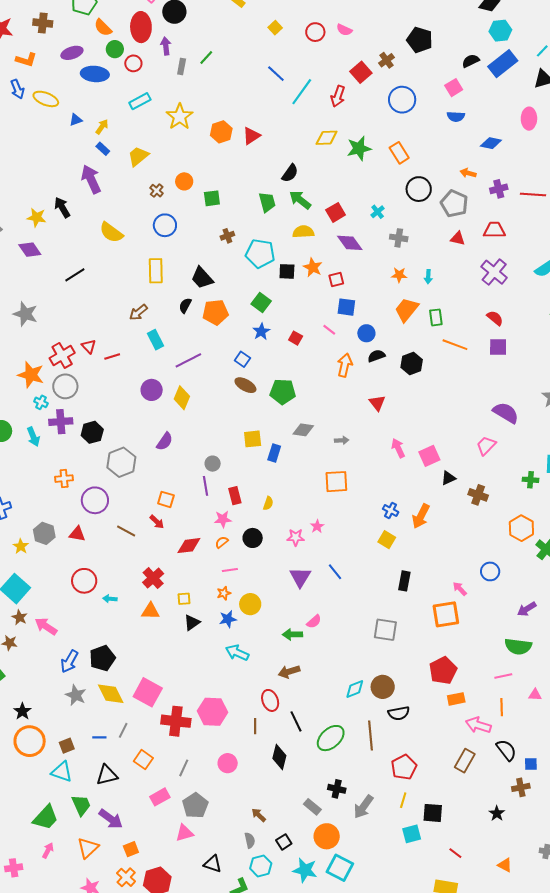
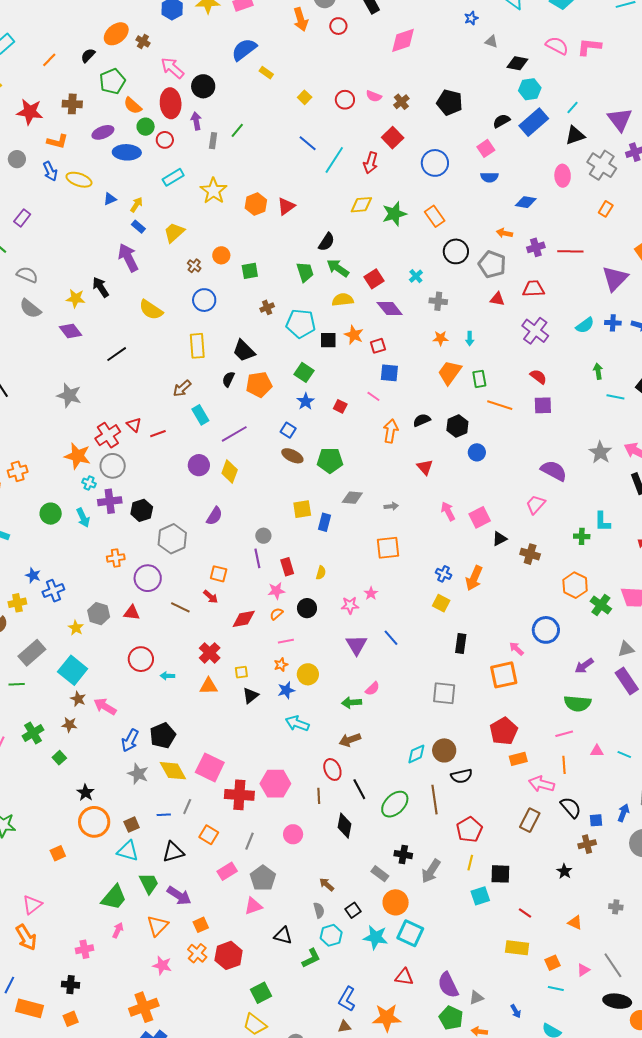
brown cross: (387, 60) -> (401, 102), moved
blue circle: (366, 333) -> (477, 452), moved
blue circle: (490, 571) -> (546, 630), size x1.4

